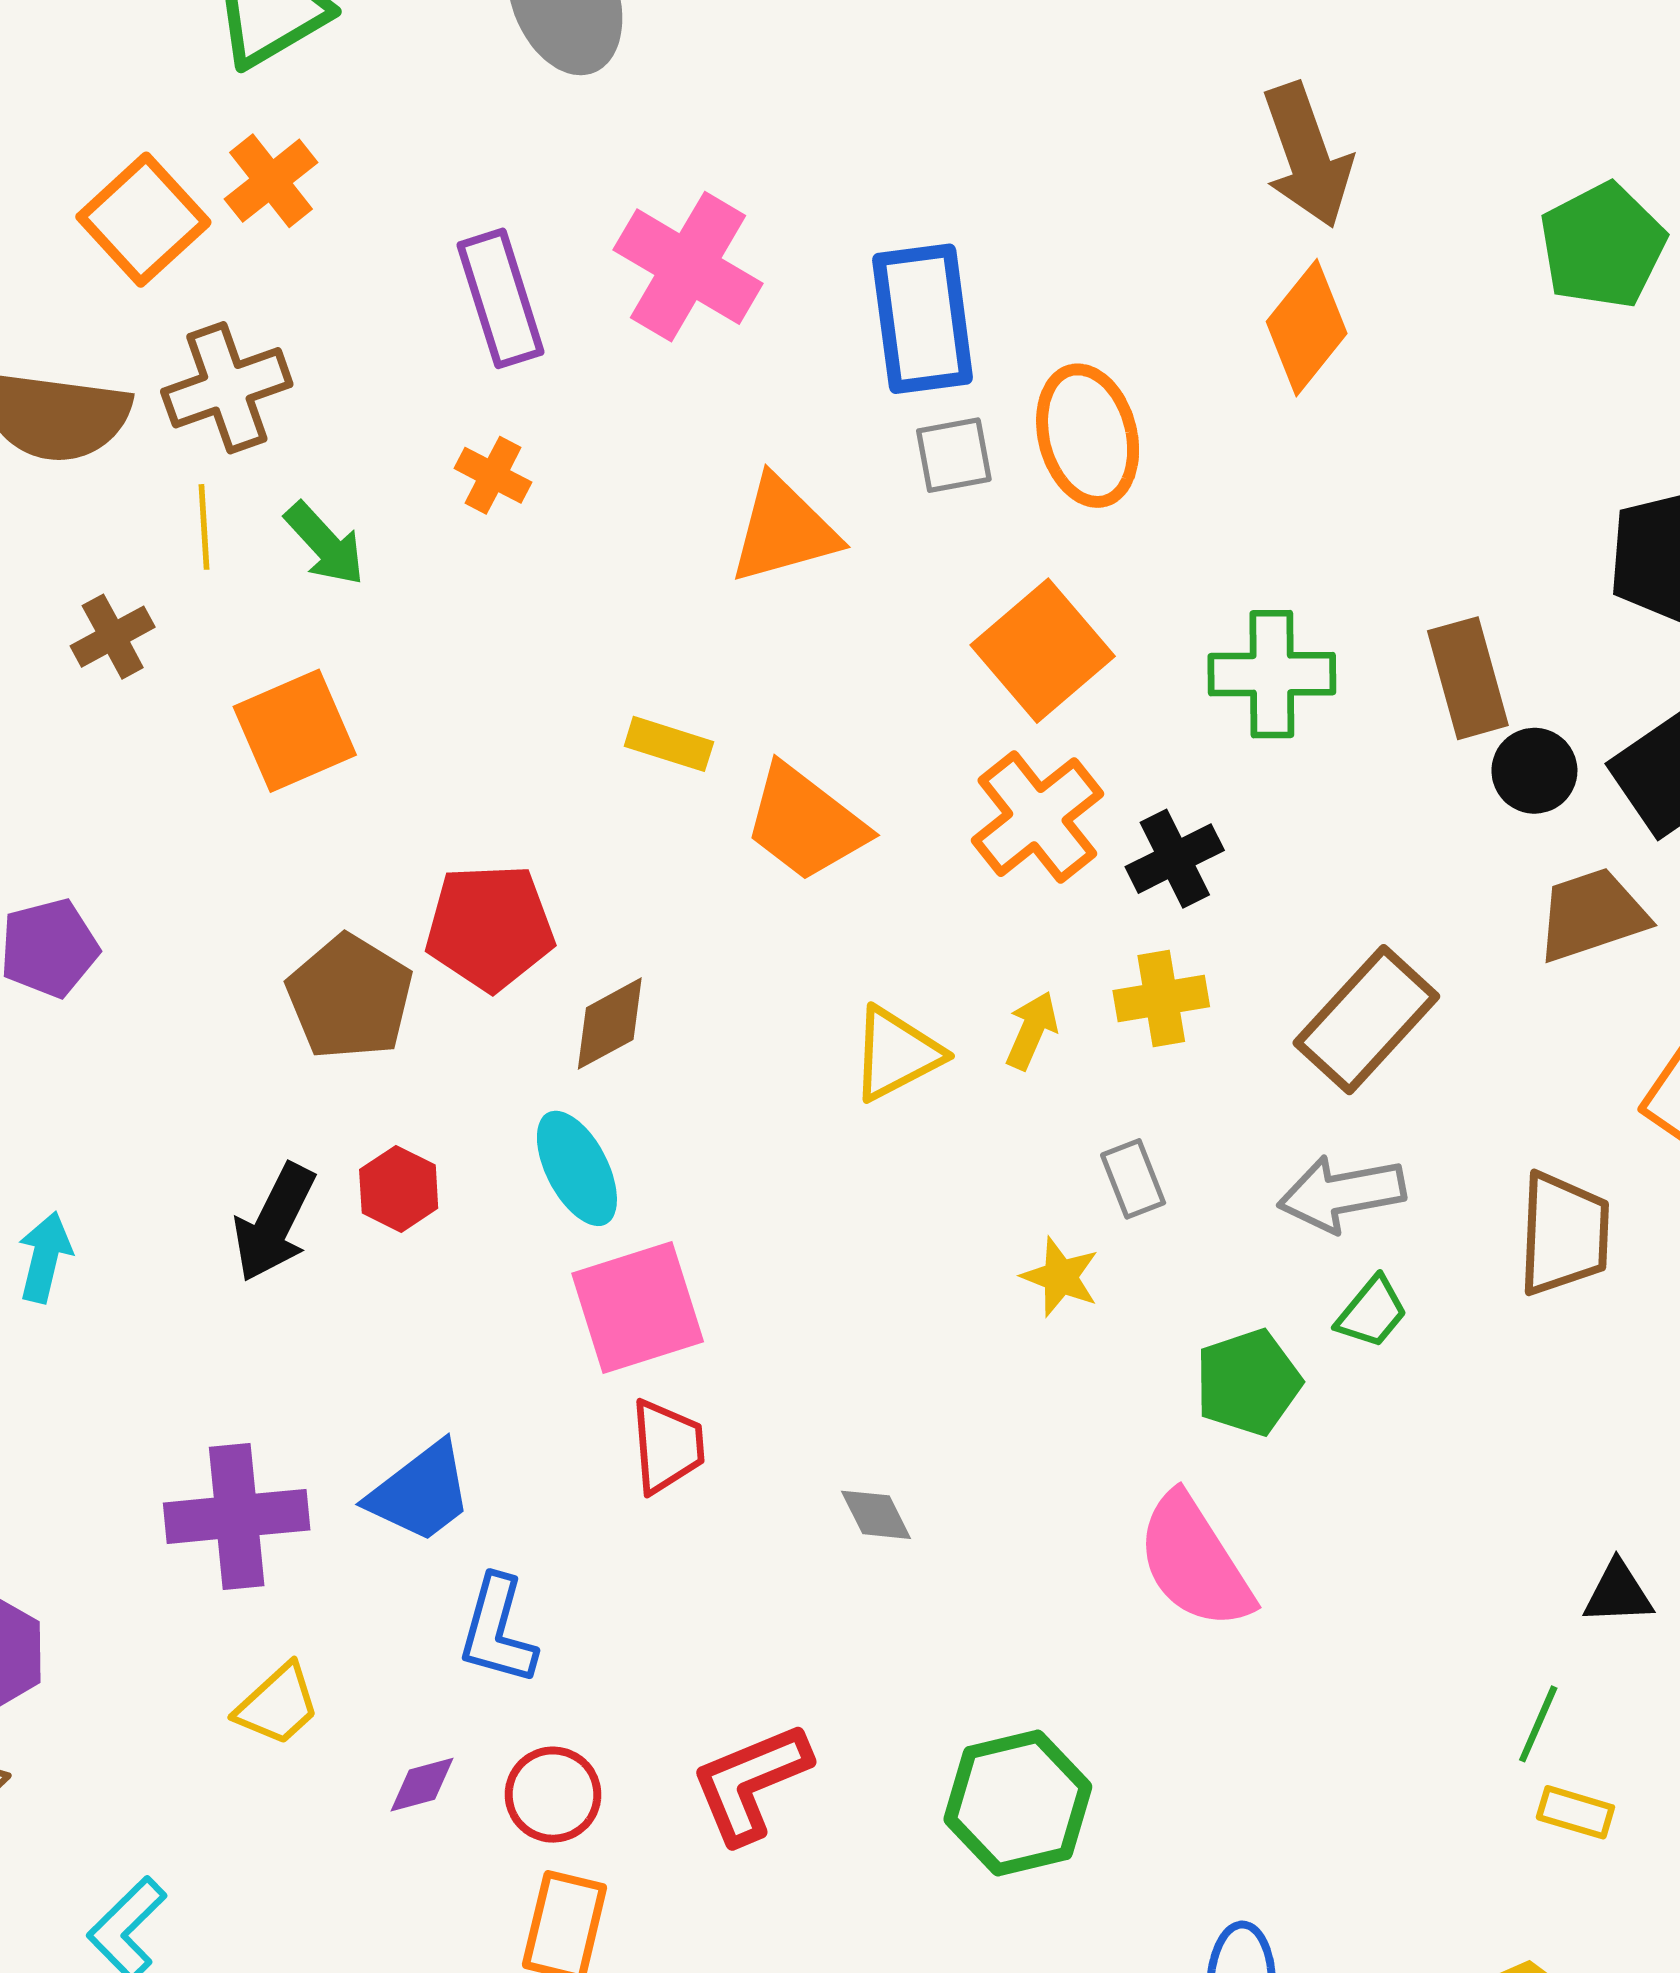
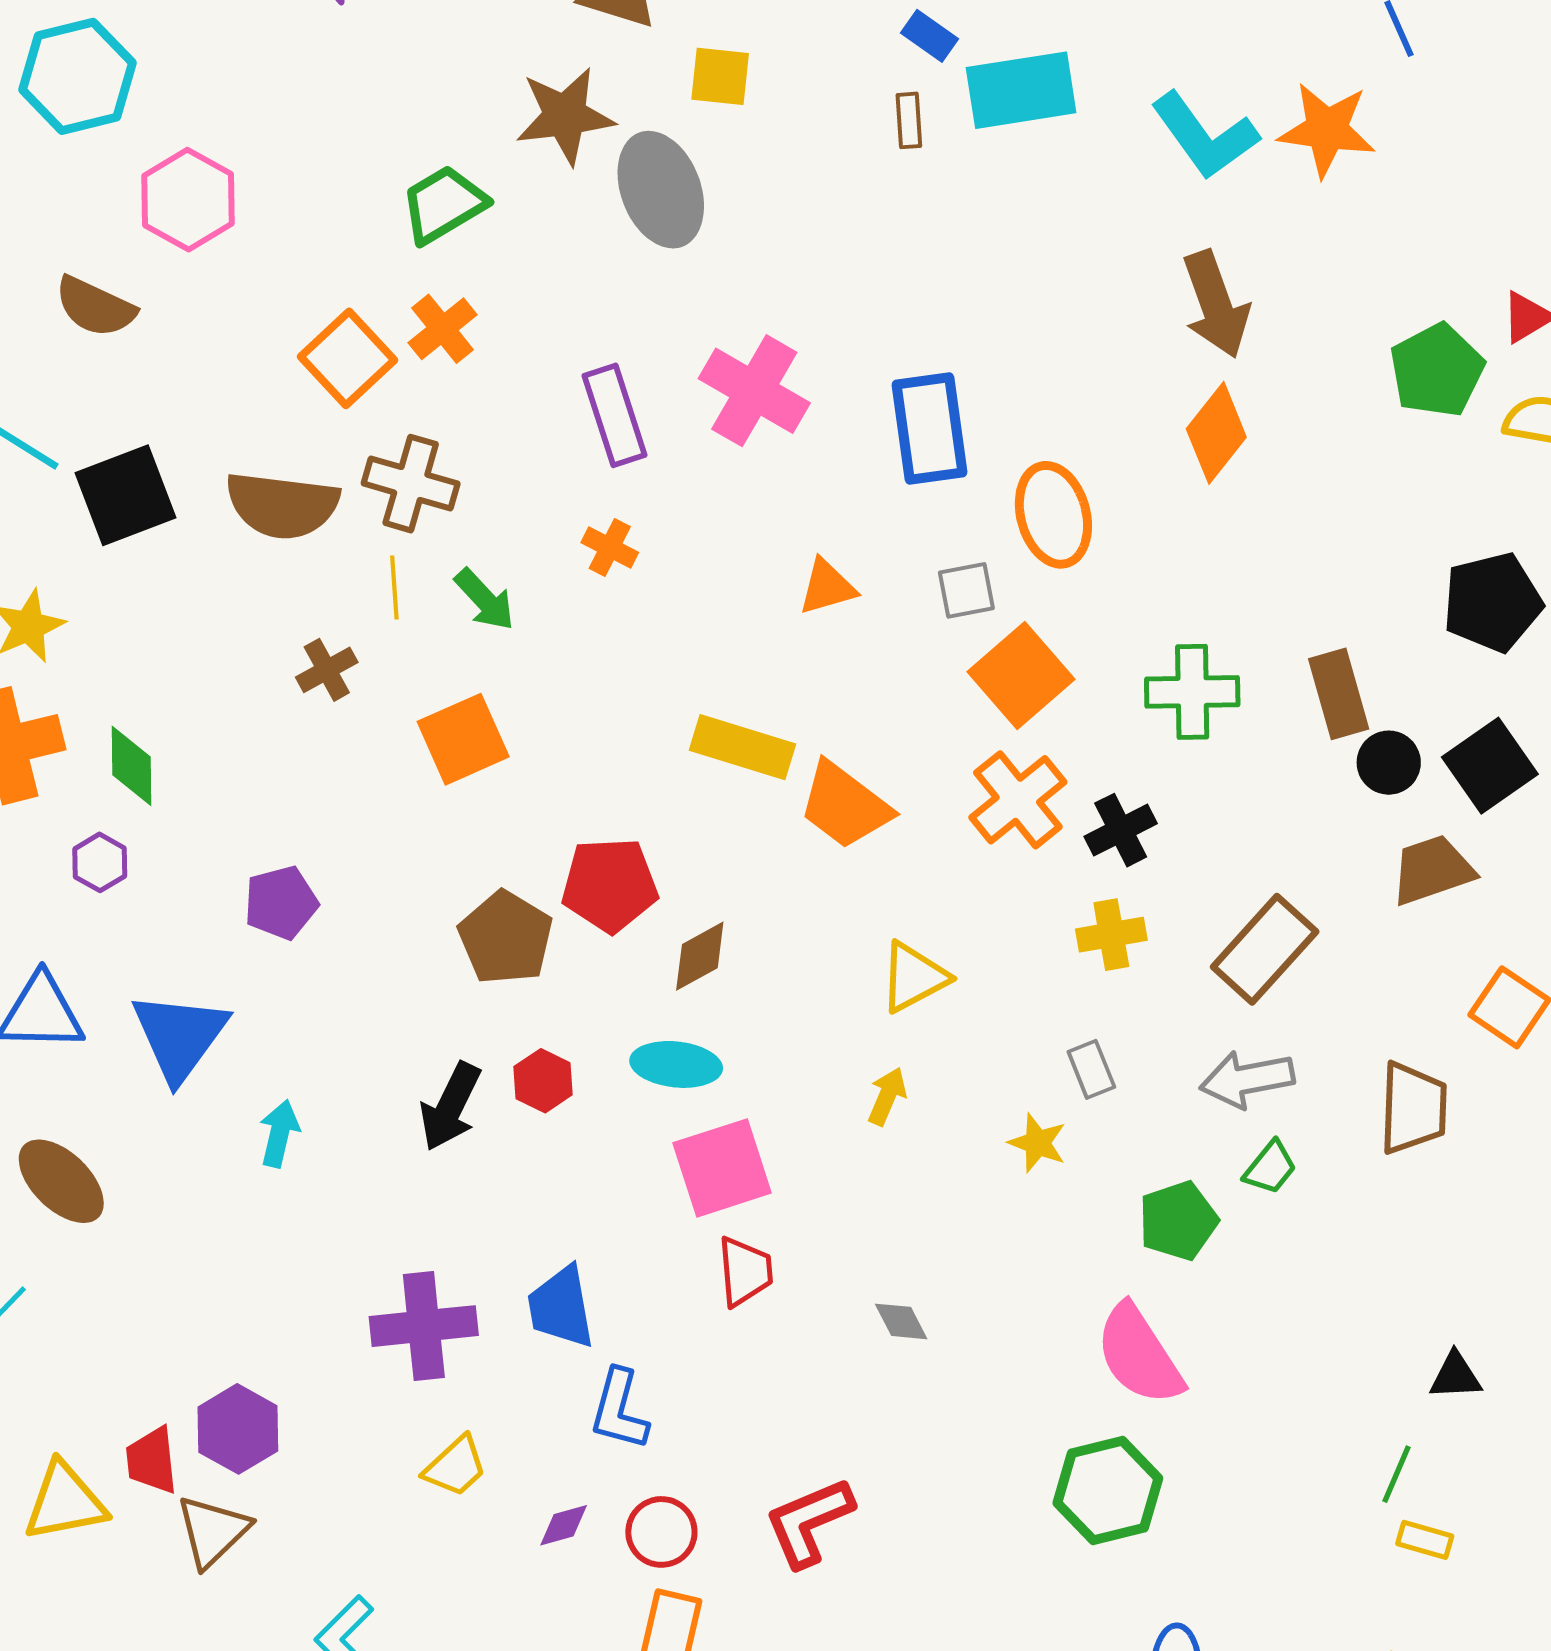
brown cross: (227, 388) -> (411, 484), turned 36
gray square: (954, 455) -> (966, 590), moved
orange triangle: (784, 530) -> (827, 587), size x0.7
yellow rectangle: (669, 744) -> (743, 747), size x1.6
yellow arrow: (1032, 1030) -> (887, 1096), moved
cyan ellipse: (577, 1168) -> (676, 1064), turned -56
blue trapezoid: (421, 1492) -> (561, 1307), turned 118
green hexagon: (1018, 1803) -> (1108, 1491), moved

